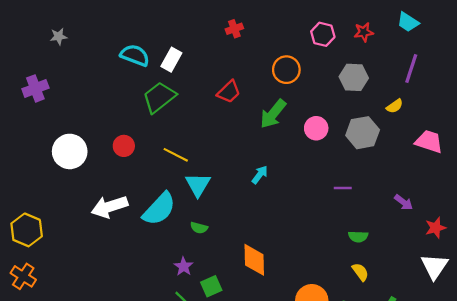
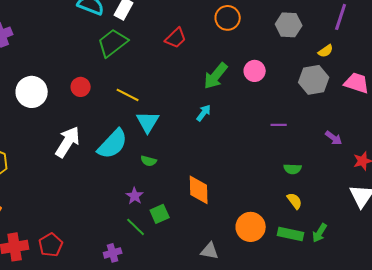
green arrow: (273, 114) -> (216, 76), moved
gray hexagon: (363, 133) -> (314, 80), moved
white arrow: (109, 207) -> (68, 142), turned 140

